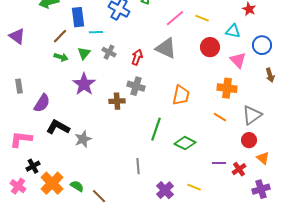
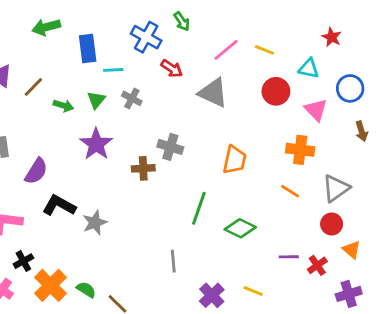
brown line: (60, 36) -> (33, 87), moved
red arrow: (137, 57) -> (172, 68), moved, turned 105

